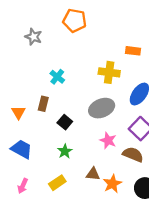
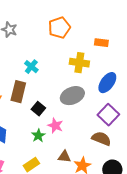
orange pentagon: (75, 21) -> (59, 28), moved, turned -30
brown rectangle: (43, 104) -> (18, 92), size x1.5
pink star: (108, 140) -> (55, 126), moved

